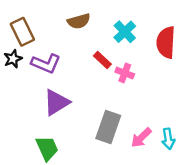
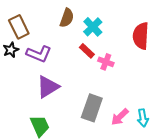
brown semicircle: (79, 21) -> (67, 18), turned -54
cyan cross: (125, 32) -> (93, 27), moved

